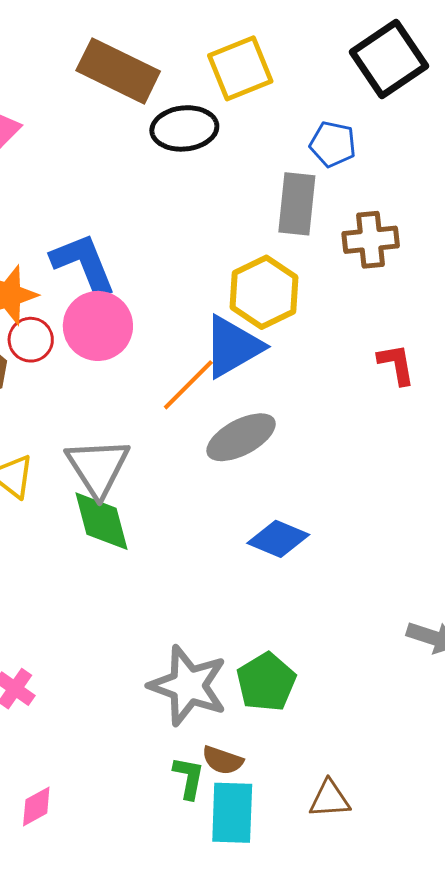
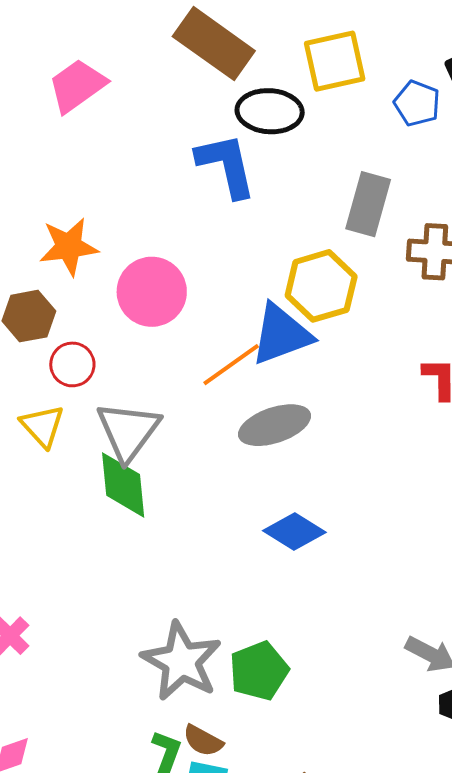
blue pentagon: (333, 144) -> (417, 103), moved
blue L-shape: (84, 264) -> (226, 165), moved
red circle: (31, 340) -> (72, 364), moved

